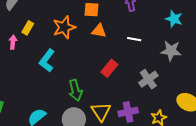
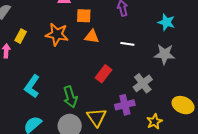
orange star: (64, 27) -> (57, 34), turned 30
cyan L-shape: (47, 61) -> (32, 86), moved
purple cross: (128, 112) -> (125, 105), moved

